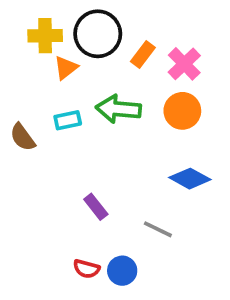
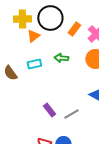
green arrow: (118, 109) -> (61, 58), size x0.6
gray line: (158, 229) -> (71, 114), moved, turned -56

